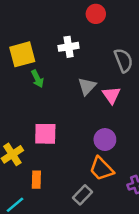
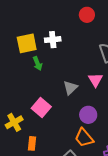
white cross: (69, 47) -> (53, 40), moved
gray triangle: (87, 86) -> (70, 88), moved
pink square: (45, 134) -> (41, 107), turned 36

